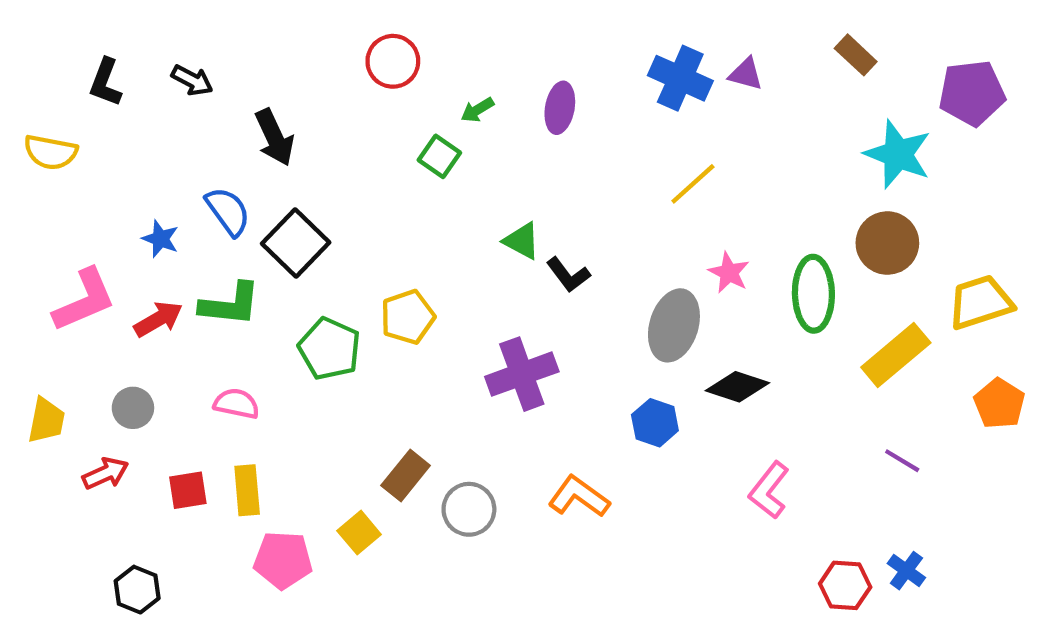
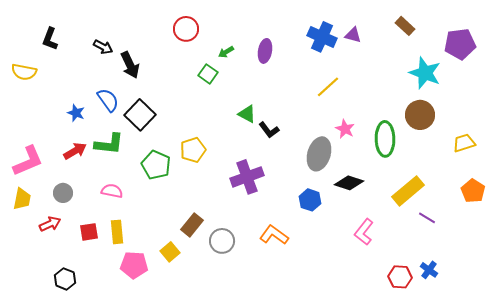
black arrow: (192, 80) -> (103, 47), moved
pink L-shape: (84, 300) -> (28, 161), moved
yellow trapezoid: (980, 302) -> (464, 143), size x0.7
yellow rectangle: (896, 355) -> (408, 191), moved

